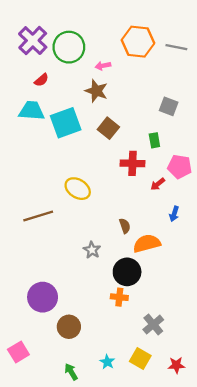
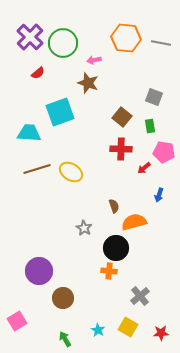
cyan trapezoid: (32, 111) -> (29, 133), moved
brown square: (108, 128) -> (122, 117), moved
green rectangle: (154, 140) -> (150, 126), moved
brown line: (38, 216) -> (37, 169), moved

